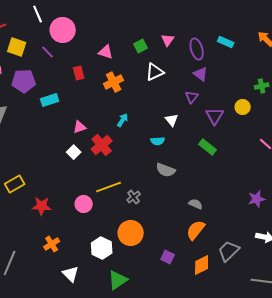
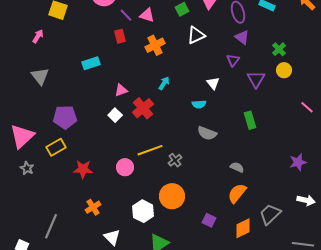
purple line: (48, 52) -> (126, 15), moved
purple pentagon: (24, 81) -> (65, 117), moved
green cross: (262, 86) -> (279, 49), moved, turned -32
green rectangle: (208, 147) -> (250, 120), moved, turned 36

